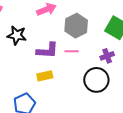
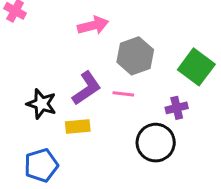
black star: (17, 35) -> (42, 104), moved
purple L-shape: (47, 51) -> (87, 88), turned -45

